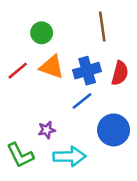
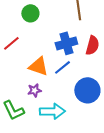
orange triangle: (52, 67) -> (38, 66), moved

